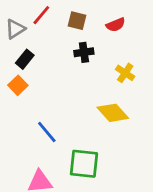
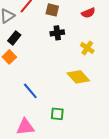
red semicircle: (116, 25) -> (88, 13), moved
green square: (84, 164) -> (57, 114), size x0.6

